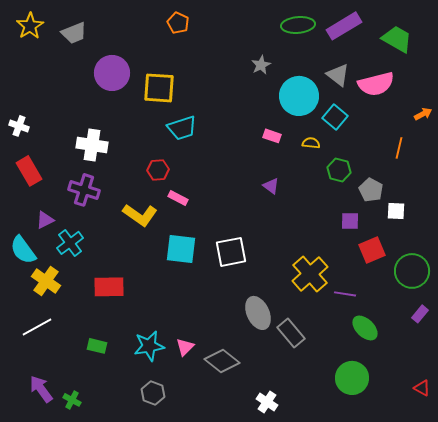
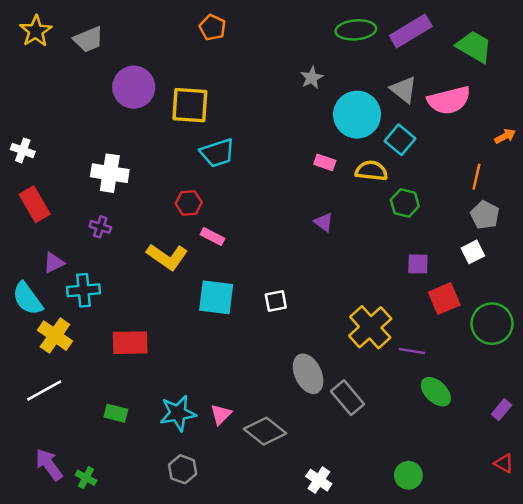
yellow semicircle: (311, 143) -> (371, 171), size x1.5
purple cross: (84, 190) -> (100, 227), size x0.6
gray pentagon: (371, 190) -> (485, 215), moved
white square: (396, 211) -> (473, 252), turned -30
cyan cross: (70, 243) -> (84, 290), turned 32
white square: (231, 252) -> (276, 301), size x0.6
purple rectangle: (420, 314) -> (502, 410), moved
green circle: (352, 378) -> (408, 475), moved, size x0.7

